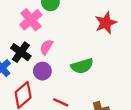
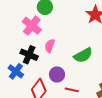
purple circle: (42, 71) -> (57, 74), moved

